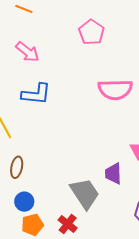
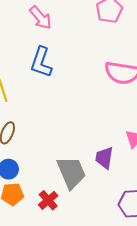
blue L-shape: (36, 94) -> (41, 62), turned 92

